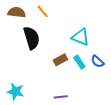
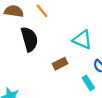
cyan rectangle: (79, 62) -> (88, 83), moved

